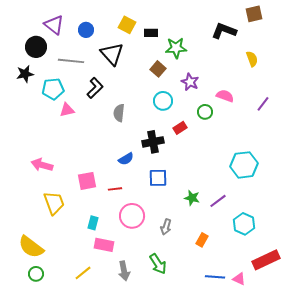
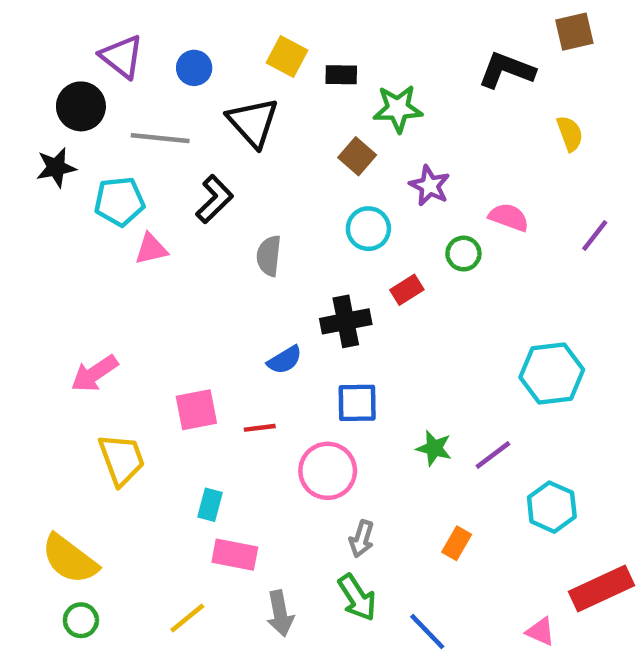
pink arrow: (42, 165) -> (95, 373), turned -50
pink circle: (132, 216) -> (328, 471), moved
gray arrow: (166, 227) -> (362, 539), moved
blue line: (215, 277) -> (427, 632), moved, turned 42

